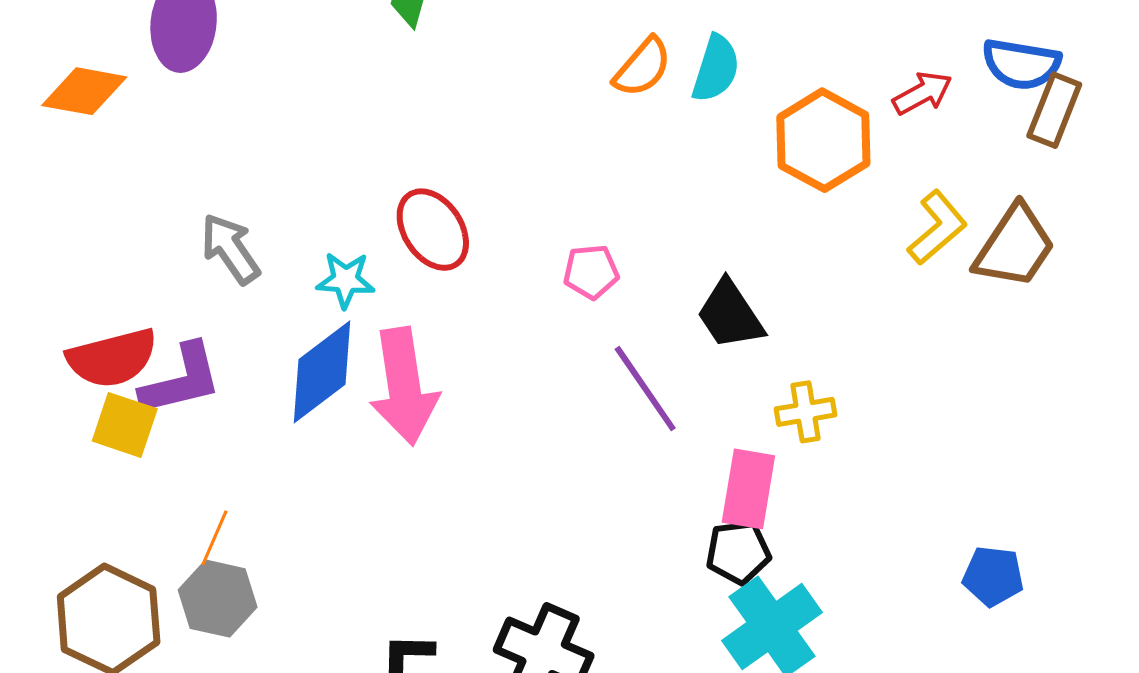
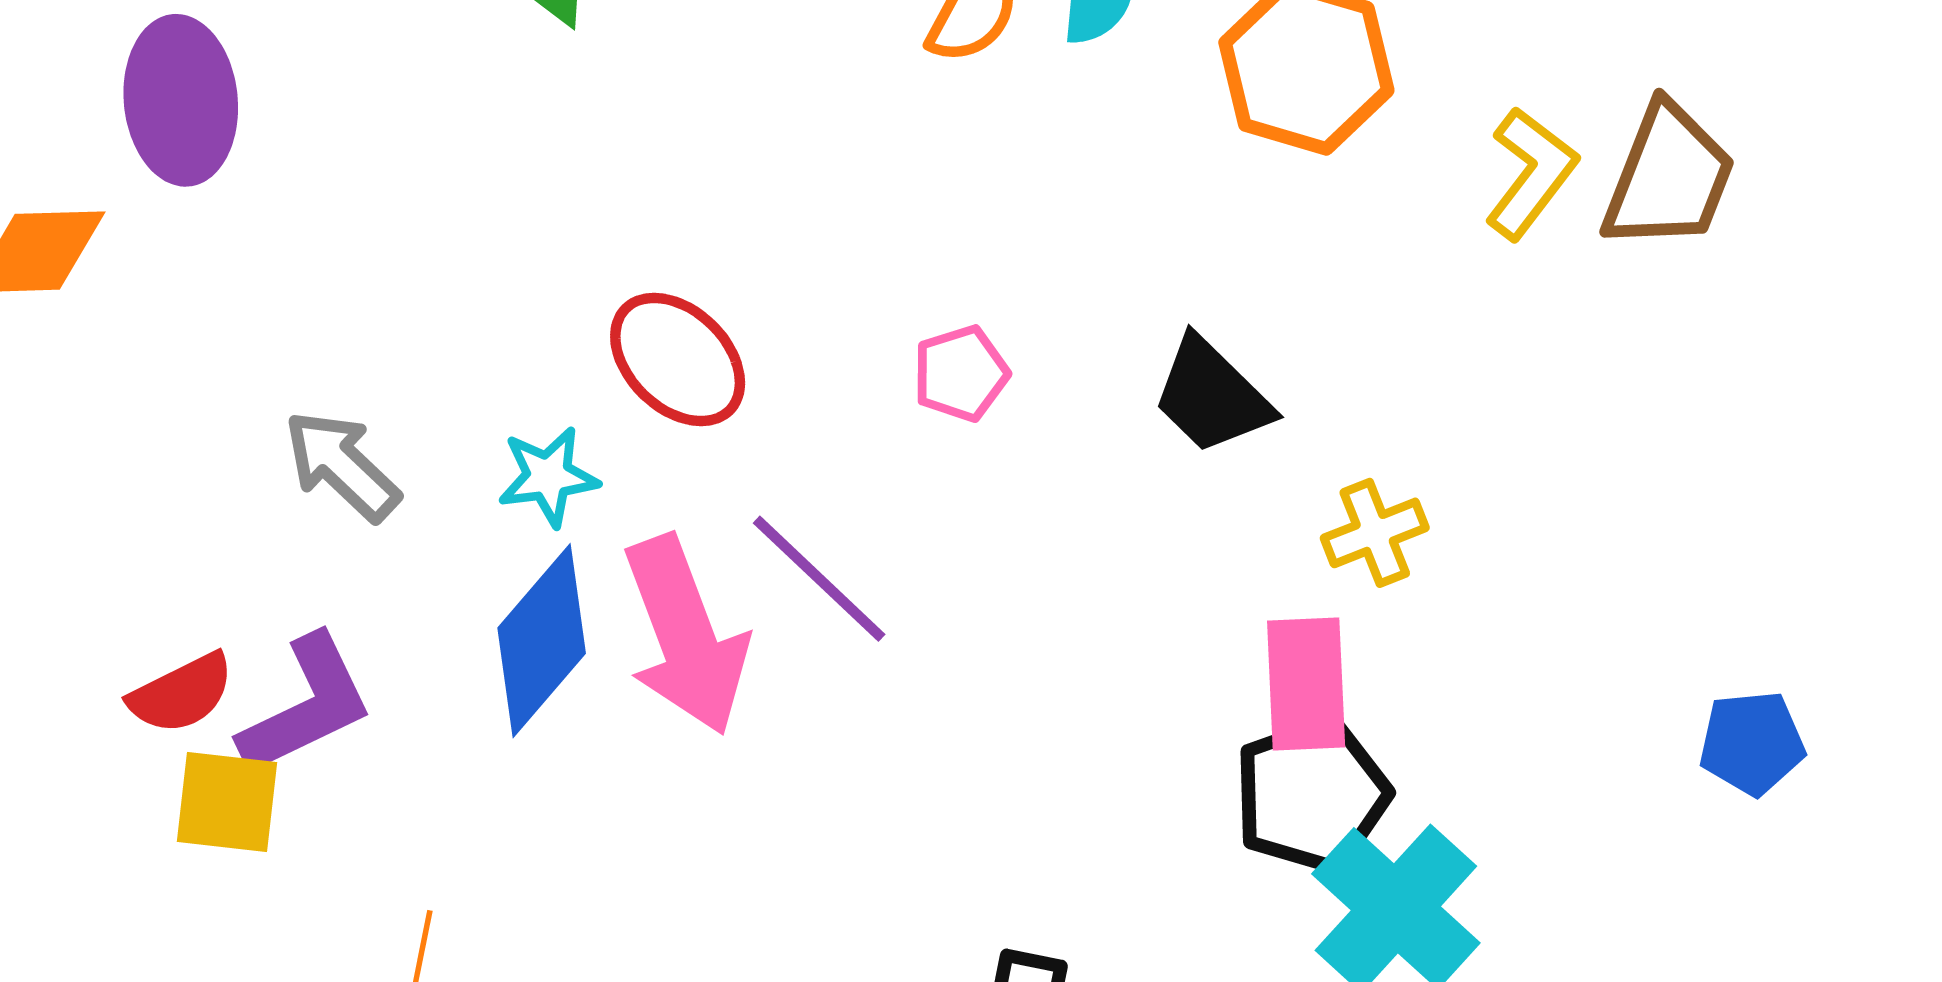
red semicircle: (112, 358) -> (182, 693), size x0.7
purple line: (645, 389) -> (819, 579), moved
black pentagon: (738, 552) -> (1312, 795), size x1.4

